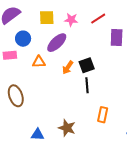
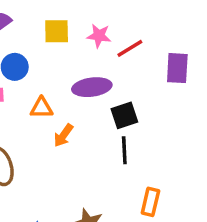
red line: (98, 19) -> (130, 48), moved
purple ellipse: (57, 43) -> (92, 87), moved, turned 35
orange arrow: (68, 67) -> (63, 135), moved

